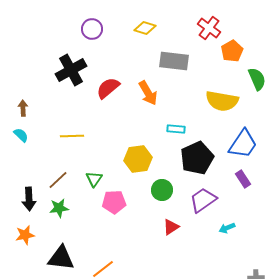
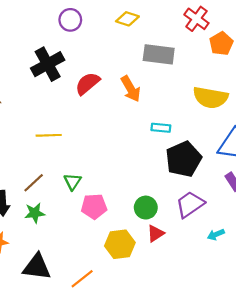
yellow hexagon: (138, 159) -> (120, 244), moved
green circle: (162, 190) -> (146, 208), moved

